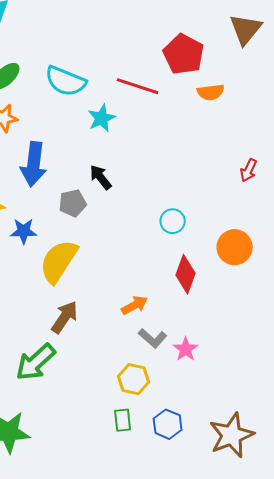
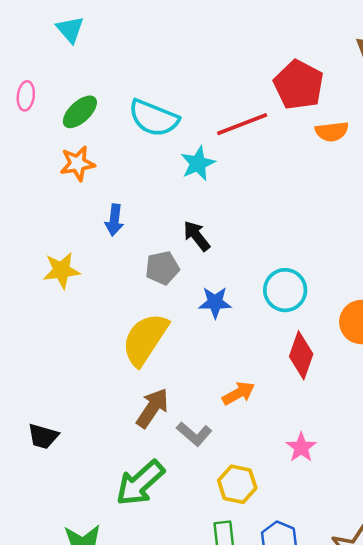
red line: (138, 86) -> (242, 124), turned -39
blue arrow: (34, 164) -> (114, 220), size x0.6
cyan circle: (173, 221) -> (285, 290), size x1.4
blue star: (24, 231) -> (215, 302), moved
gray L-shape: (153, 338) -> (194, 434), moved
green arrow: (36, 362) -> (140, 483), moved

